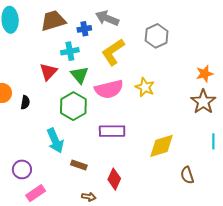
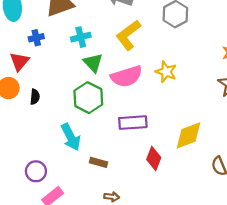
blue cross: (84, 29) -> (36, 38), moved
red triangle: (48, 72) -> (19, 61), moved
red diamond: (114, 179) -> (154, 159), moved

